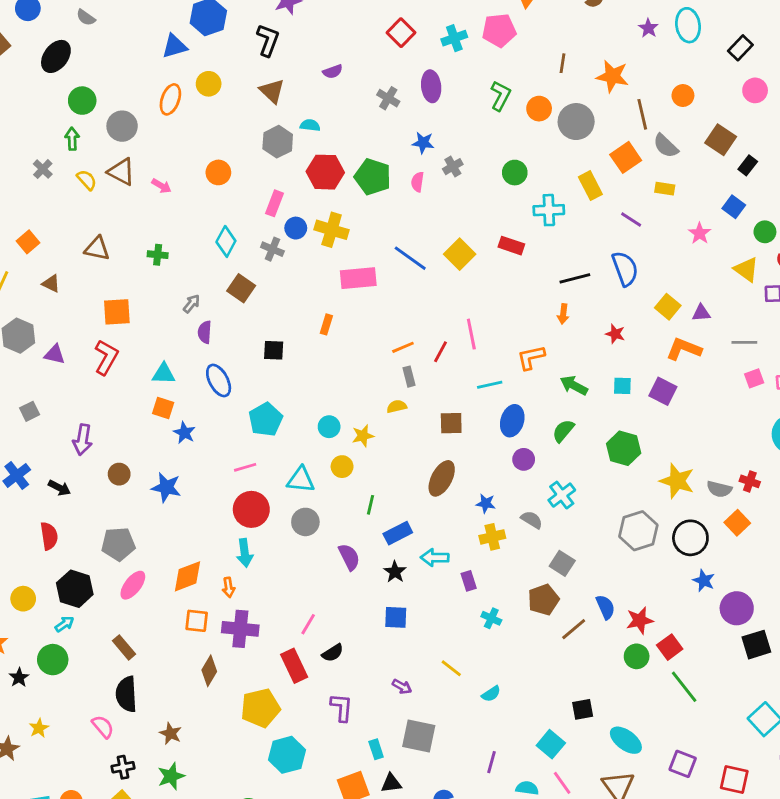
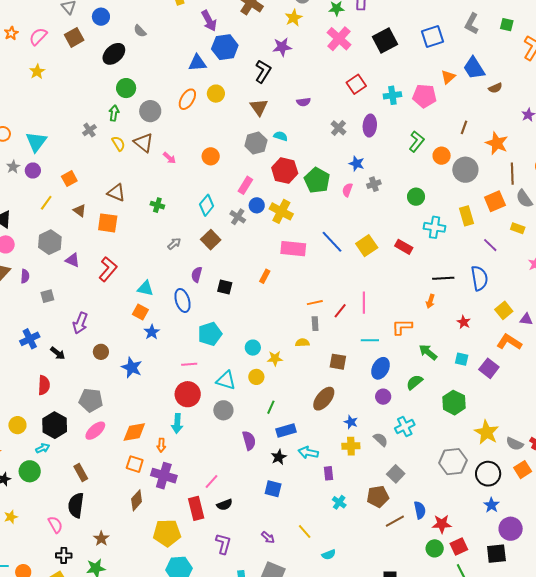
orange square: (117, 312) -> (108, 223), moved
purple semicircle: (205, 332) -> (197, 275), moved
black square: (756, 645) -> (496, 554), moved

